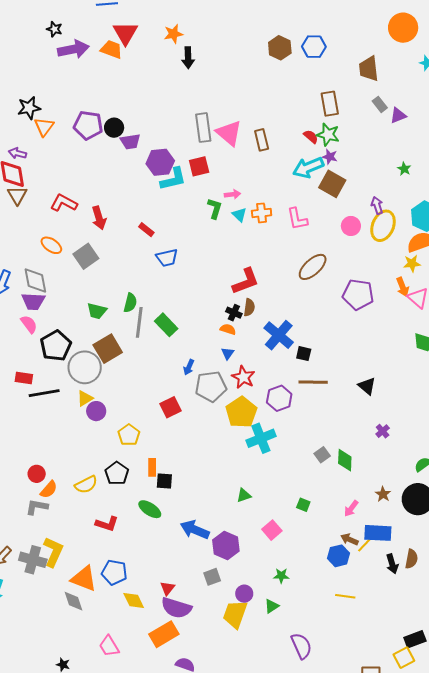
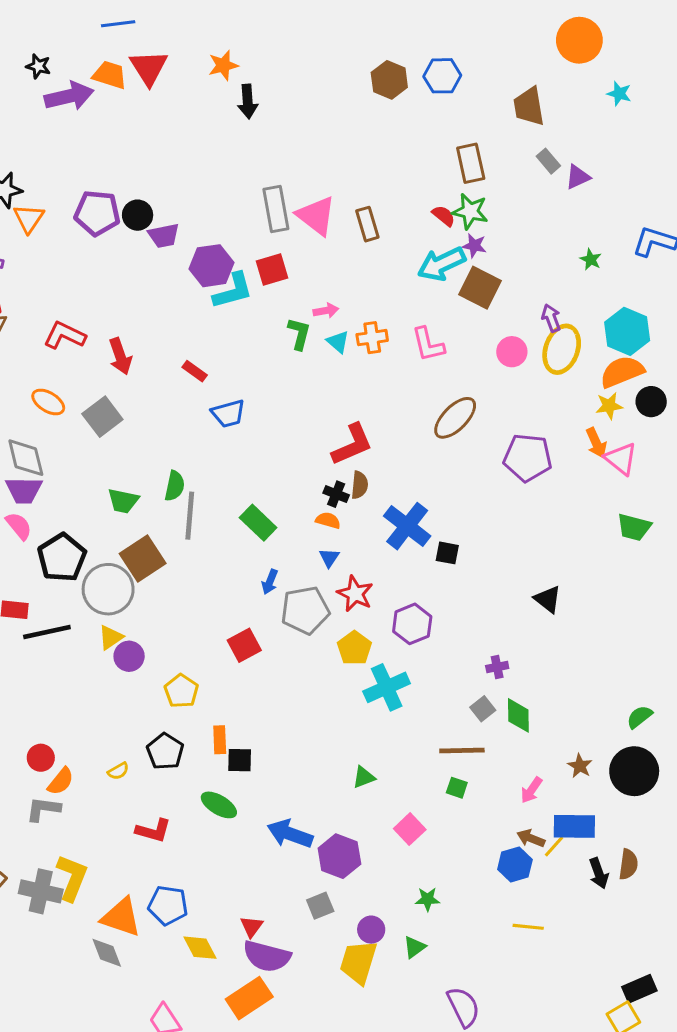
orange trapezoid: (111, 49) -> (110, 75), moved
green rectangle: (166, 325) -> (258, 523), moved
brown line: (313, 382) -> (462, 750), moved
yellow pentagon: (241, 412) -> (354, 648), size x0.7
purple cross: (383, 431) -> (497, 667), moved, turned 32
yellow semicircle: (86, 485) -> (118, 771), size x0.6

